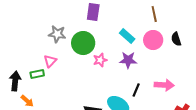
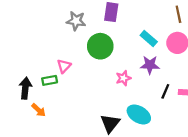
gray star: (57, 34) -> (76, 21), moved
pink star: (100, 60) -> (123, 78), moved
black line: (136, 90) -> (165, 91), moved

